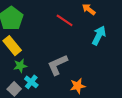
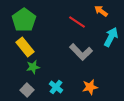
gray L-shape: (58, 65) -> (81, 52), moved, turned -110
cyan cross: (31, 82) -> (56, 87), moved

